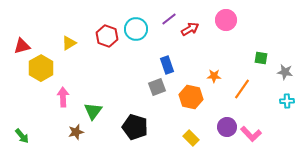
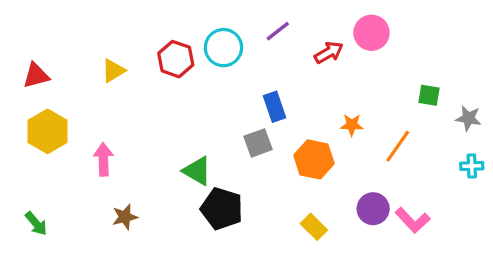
red arrow: (190, 29) -> (329, 53), moved
yellow hexagon: (41, 68) -> (48, 131), moved
green triangle: (93, 111) -> (197, 171), moved, turned -36

